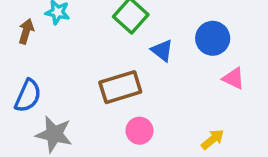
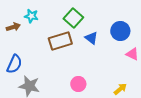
brown arrow: (26, 31) -> (13, 27), turned 56
brown rectangle: (120, 87) -> (60, 41), moved

